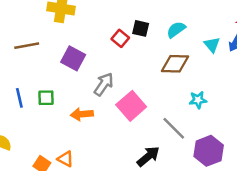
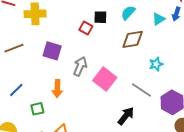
cyan triangle: (212, 45) -> (159, 19), turned 48
blue line: (19, 98) -> (16, 90), turned 70
green square: (46, 98) -> (37, 109), moved
orange arrow: (82, 114) -> (57, 89), moved, turned -72

